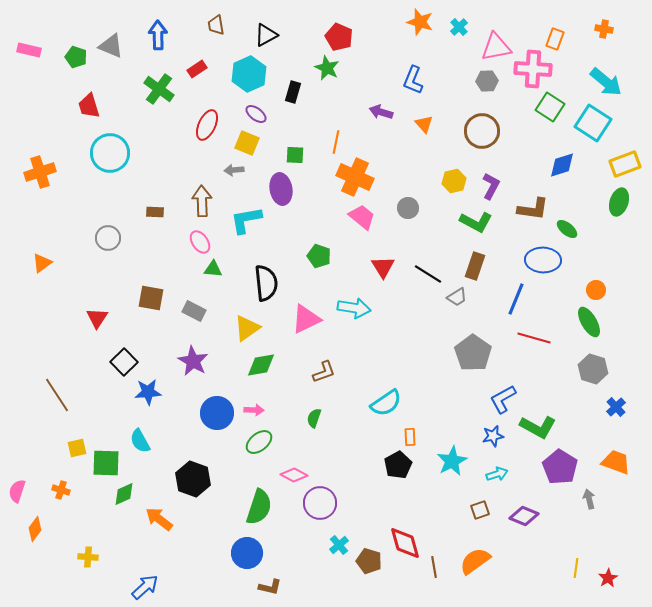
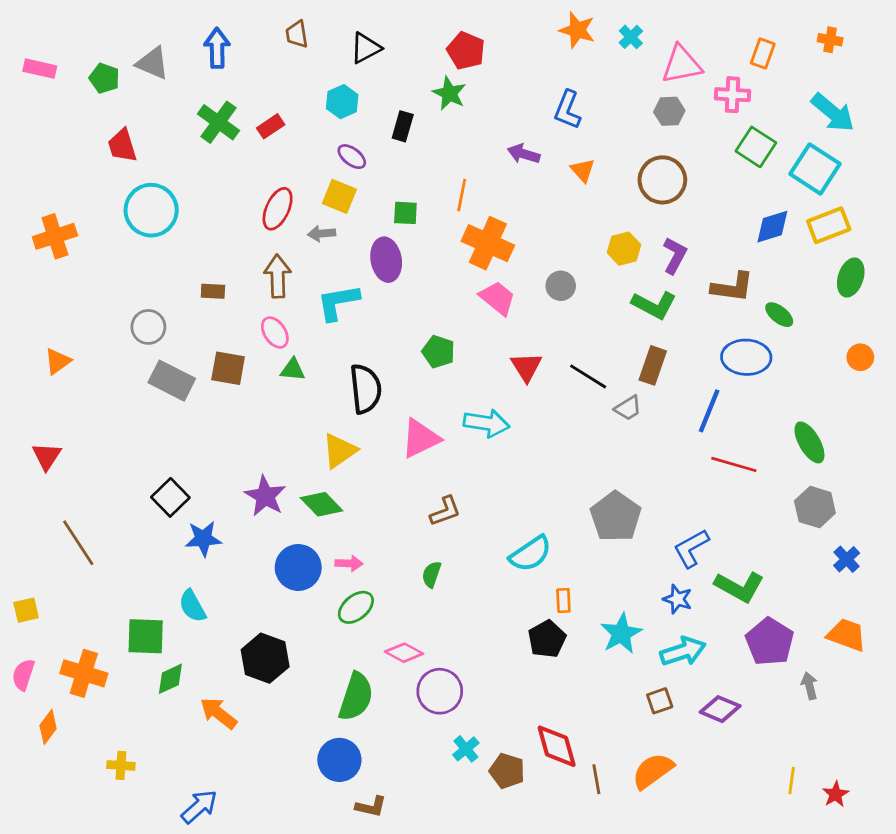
red rectangle: (197, 69) -> (271, 126), moved
pink cross: (533, 69) -> (733, 95), size x0.7
cyan hexagon: (249, 74) -> (342, 102), size x0.7
red ellipse: (207, 125) -> (278, 209), moved
yellow rectangle: (625, 164) -> (829, 225), moved
orange circle: (596, 290) -> (860, 357), moved
brown square: (151, 298) -> (228, 368), moved
gray rectangle: (194, 311) -> (172, 381), moved, size x1.4
red triangle: (97, 318) -> (47, 456), moved
gray pentagon: (473, 353) -> (616, 517), moved
green diamond: (261, 365) -> (322, 504), moved, turned 56
blue star: (493, 436) -> (678, 599), turned 30
yellow square: (77, 448) -> (26, 610), moved
cyan arrow: (497, 474) -> (683, 651), size x1.5
orange cross: (61, 490) -> (84, 673), size x1.8

